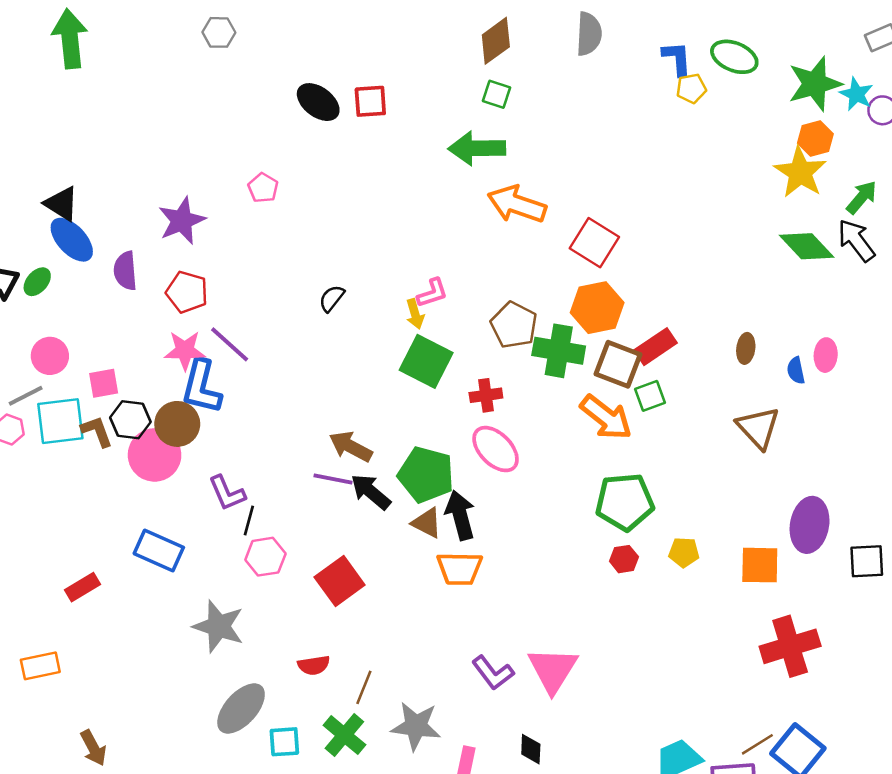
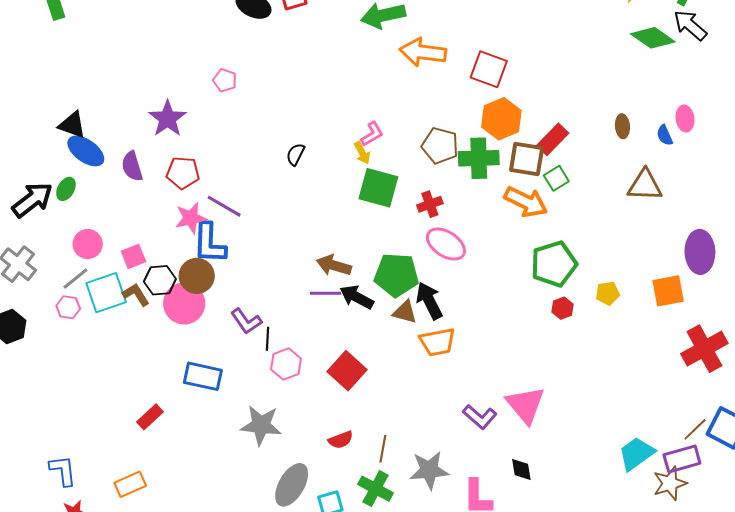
brown triangle: (758, 428) -> (645, 185), turned -33

